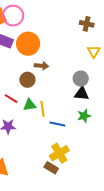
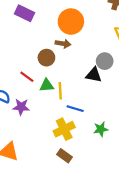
orange circle: (28, 44) -> (71, 22), moved
black triangle: (82, 94) -> (94, 75), moved
green star: (84, 116) -> (101, 129), moved
yellow cross: (59, 153) -> (64, 129), moved

